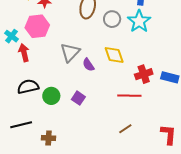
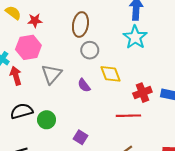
gray circle: (112, 19) -> (90, 50), moved
gray triangle: (70, 52) -> (52, 74), moved
purple square: (78, 98) -> (80, 137), moved

